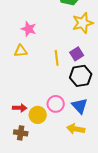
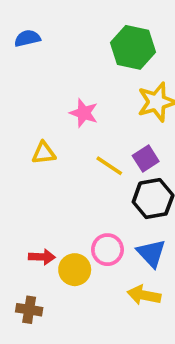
pink star: (29, 29) -> (84, 113), moved
yellow line: (57, 58) -> (109, 166), turned -49
brown cross: (21, 133) -> (29, 310), moved

